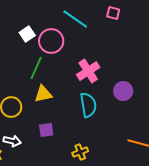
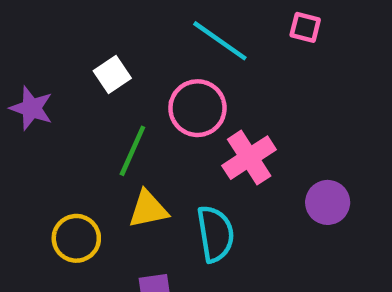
pink circle: (51, 41) -> (197, 108), moved
cyan semicircle: (88, 105) -> (215, 234), moved

